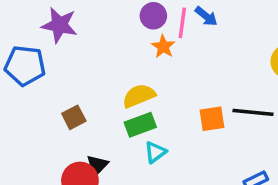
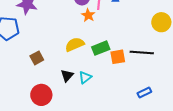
green rectangle: (140, 125) -> (101, 48), moved
black triangle: (97, 165) -> (67, 76), moved

